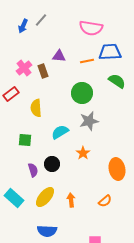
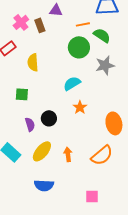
orange line: (87, 61) -> (83, 24), moved
green semicircle: (117, 81) -> (102, 35), moved
gray star: (89, 121) -> (105, 65), moved
cyan semicircle: (60, 132) -> (72, 83), moved
orange semicircle: (105, 201) -> (102, 155), size x1.6

